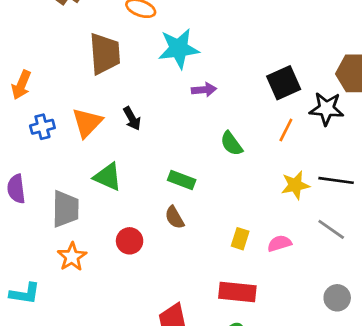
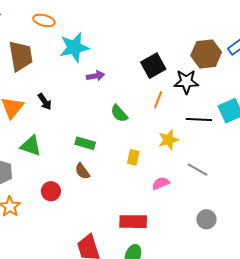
black line: (336, 180) -> (199, 120), moved
yellow rectangle: (240, 239) -> (133, 157), moved

